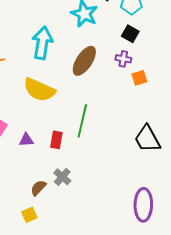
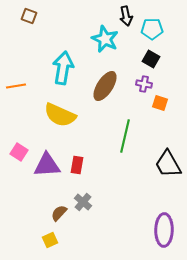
orange square: (139, 78) -> (160, 103), turned 35
green line: (82, 121) -> (125, 136), moved
purple triangle: (26, 140) -> (47, 165), size x1.8

